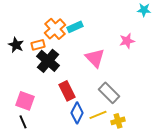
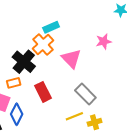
orange cross: (55, 29) -> (43, 44), moved
orange rectangle: (38, 45) -> (14, 83), moved
blue diamond: (77, 113) -> (17, 114), moved

